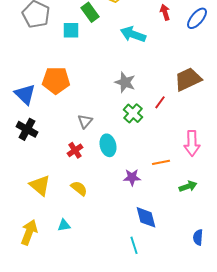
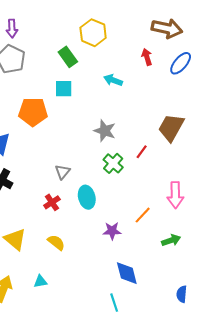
cyan square: (71, 30) -> (64, 89), moved
cyan arrow: (133, 34) -> (113, 80), size x0.7
brown trapezoid: (188, 79) -> (171, 128), turned -36
orange pentagon: (56, 80) -> (33, 112), moved
orange line: (161, 162) -> (143, 215), turned -36

